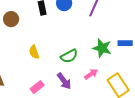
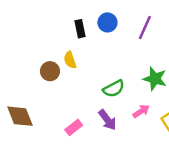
brown circle: (11, 19) -> (50, 71), moved
yellow semicircle: (34, 52) -> (70, 60), moved

